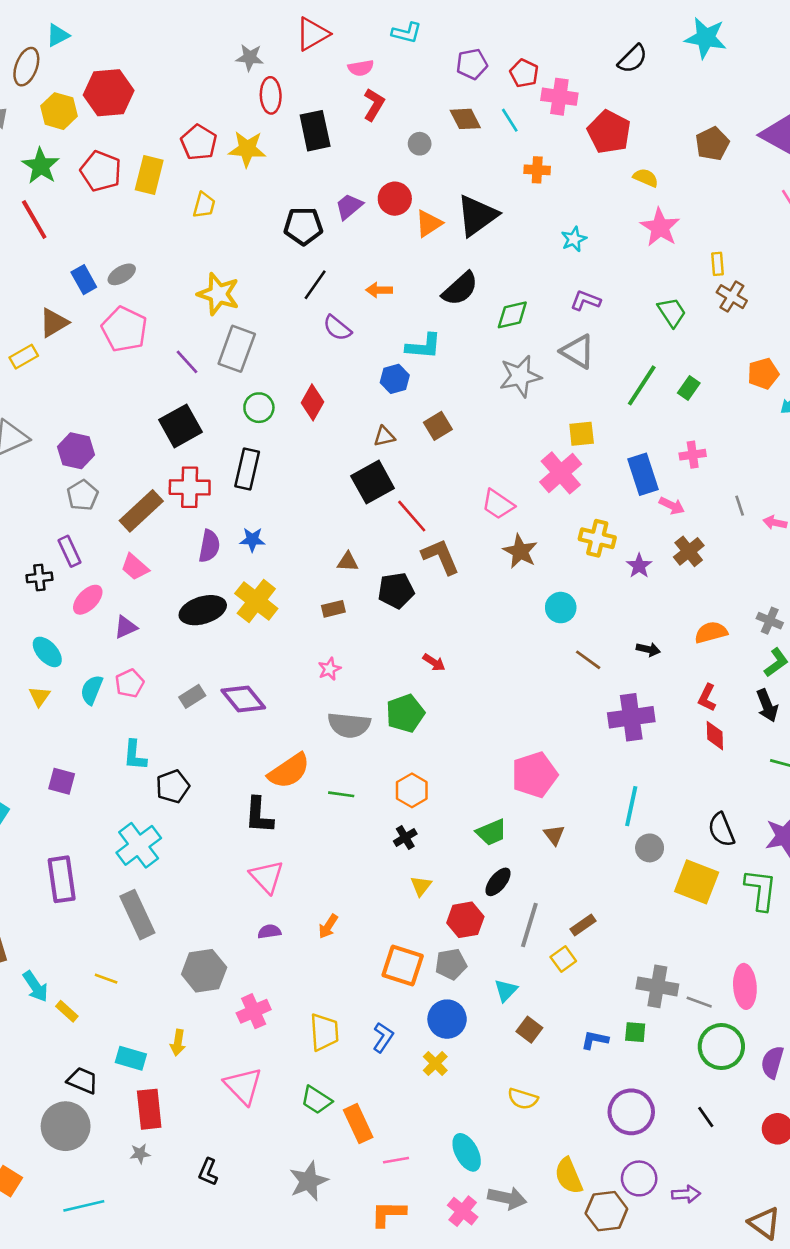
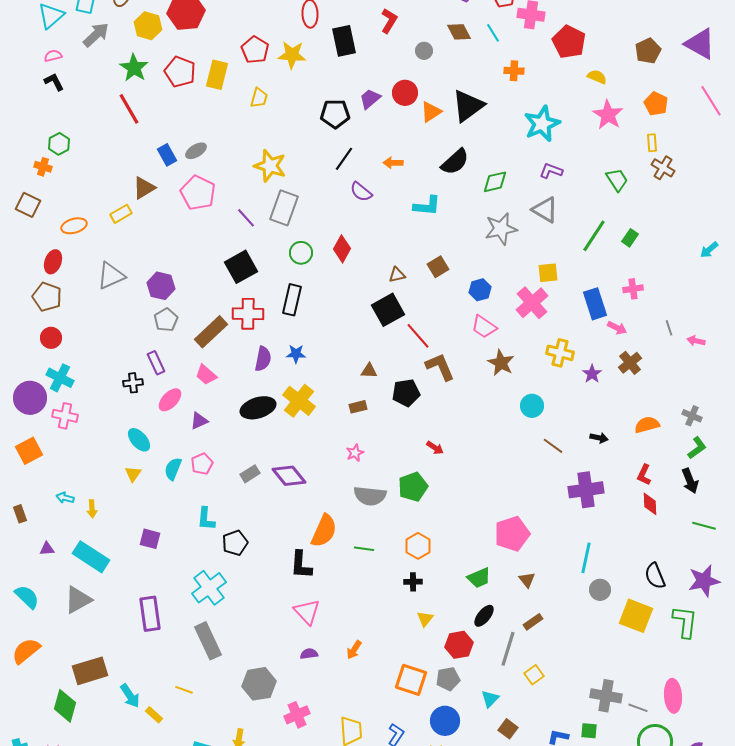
cyan star: (574, 239) -> (542, 124), size x1.8
orange pentagon: (763, 374) -> (656, 104), moved, turned -30
blue hexagon: (395, 379) -> (480, 290), moved
orange semicircle: (289, 771) -> (324, 531), turned -32
black cross: (405, 837) -> (413, 582), turned 30
brown rectangle: (583, 925) -> (533, 622), moved

